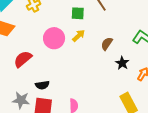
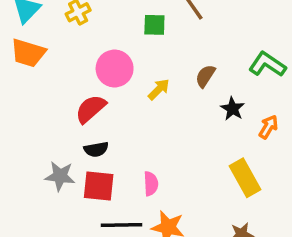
yellow arrow: (79, 36) -> (159, 89), moved
red semicircle: (23, 59) -> (91, 109), moved

